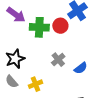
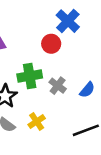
green cross: (39, 27) -> (30, 76), moved

